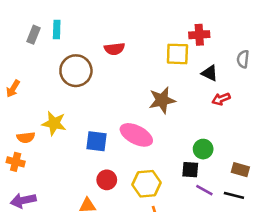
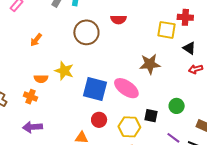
blue square: (96, 141) -> (95, 89), size x1.4
black square: (190, 170) -> (151, 116), moved

